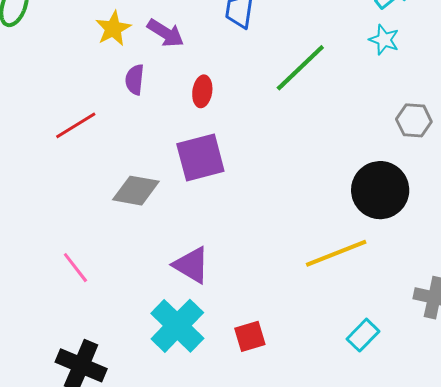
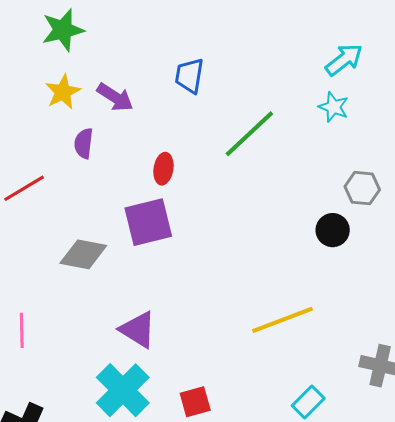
red ellipse: (202, 91) -> (163, 169), moved
black circle: (380, 190) -> (333, 230), moved, size x0.6
pink line: (75, 268) -> (22, 330), turned 36

